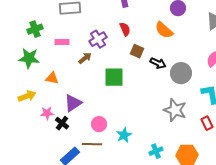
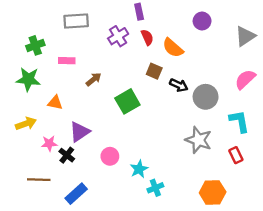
red semicircle: (125, 29) -> (147, 37), moved
orange semicircle: (164, 30) -> (173, 48), moved
purple cross: (98, 39) -> (118, 36), moved
green square: (114, 77) -> (127, 101), turned -30
brown line: (92, 144) -> (39, 180), moved
cyan cross: (156, 151) -> (155, 188), moved

